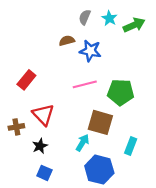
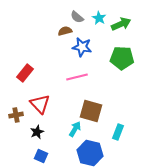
gray semicircle: (85, 17) -> (77, 17), turned -72
brown semicircle: (67, 41) -> (65, 31), moved
green pentagon: (121, 92) -> (122, 58), moved

